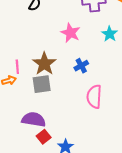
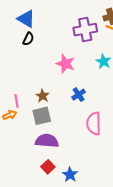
brown star: (44, 64) -> (43, 96), size x0.6
purple semicircle: (34, 120) -> (47, 141), moved

